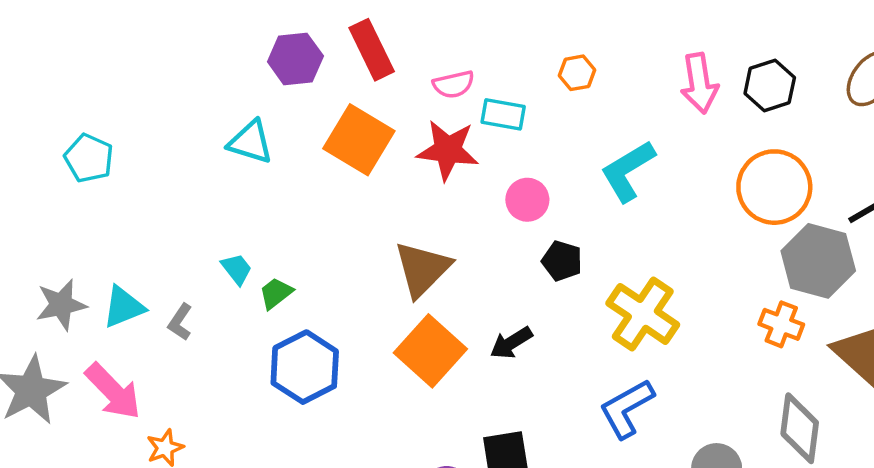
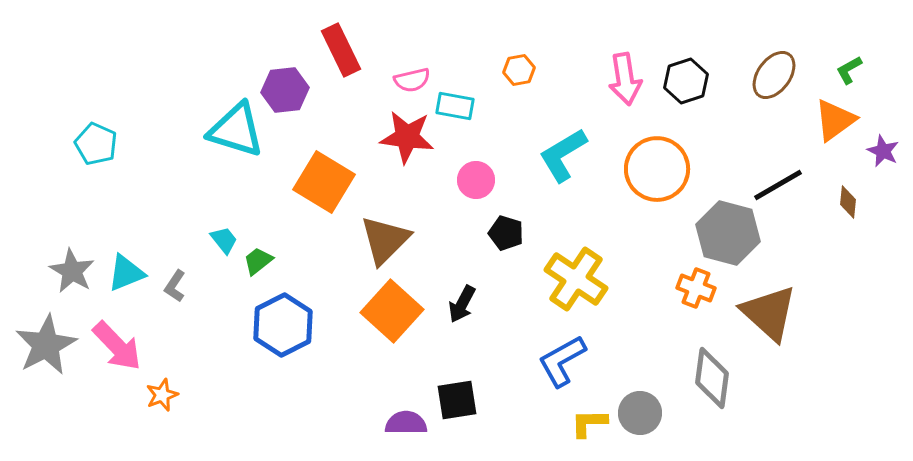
purple hexagon: (295, 59) -> (285, 90), moved
orange square: (359, 140) -> (324, 182), moved
cyan triangle: (250, 142) -> (236, 130), size x1.4
orange circle: (774, 187) -> (657, 169), moved
gray star: (61, 305) -> (72, 271), turned -30
black arrow: (511, 343) -> (462, 304), turned -30

